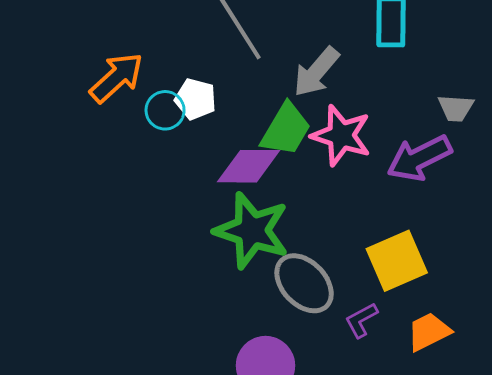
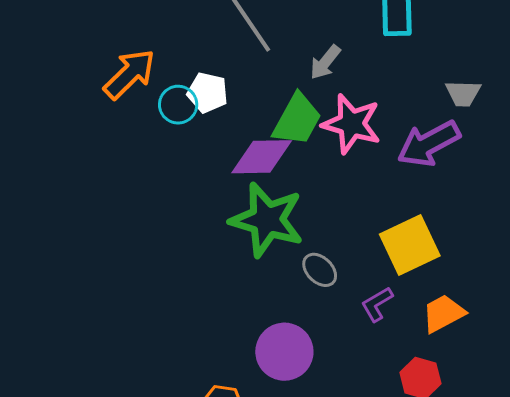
gray arrow: (316, 72) -> (325, 62), size x0.7
gray ellipse: (304, 283) -> (320, 270), size x0.6

